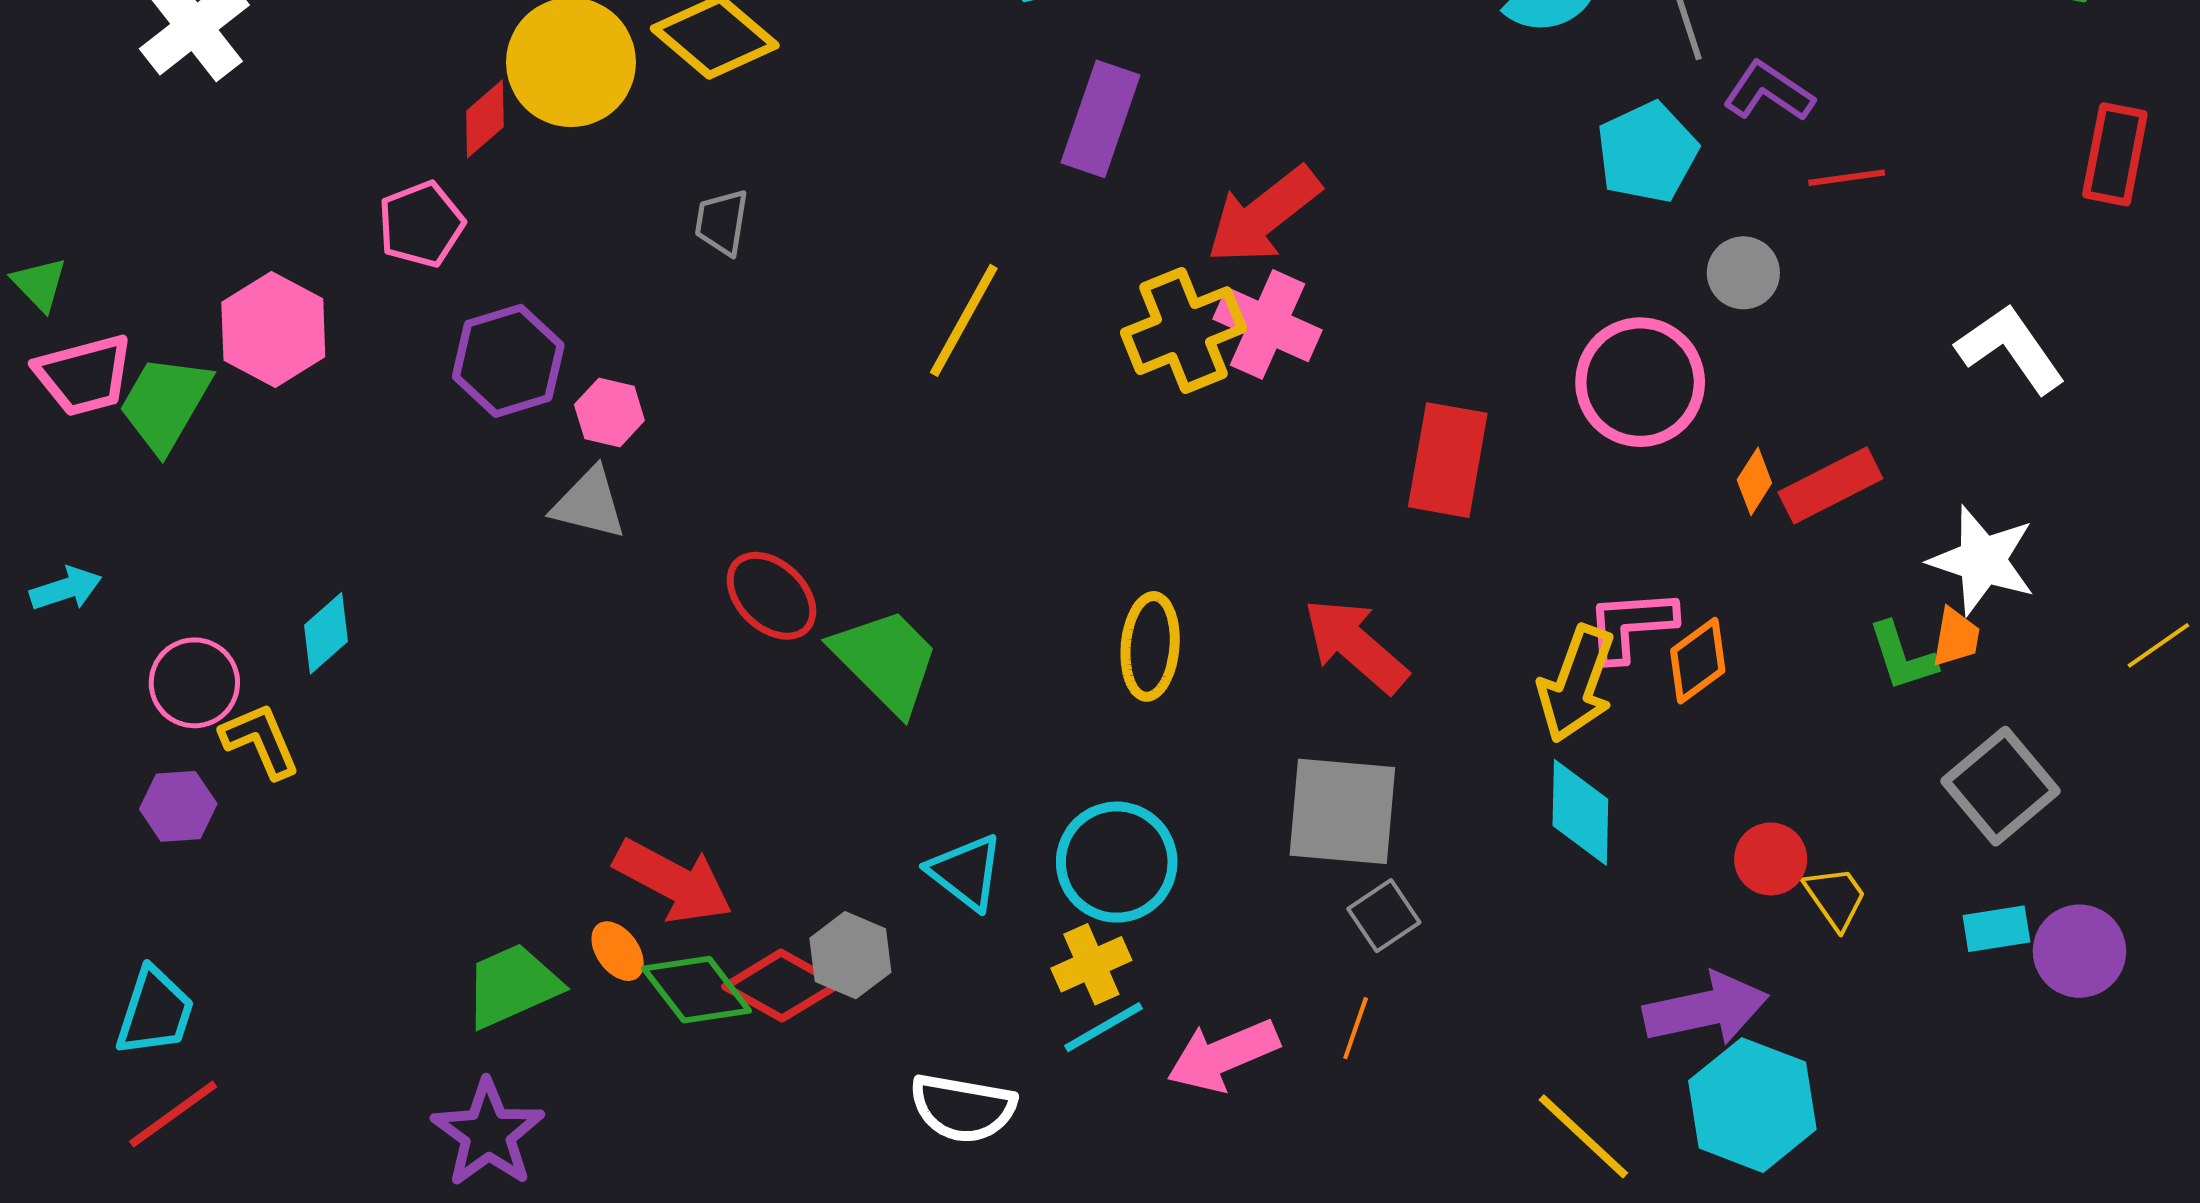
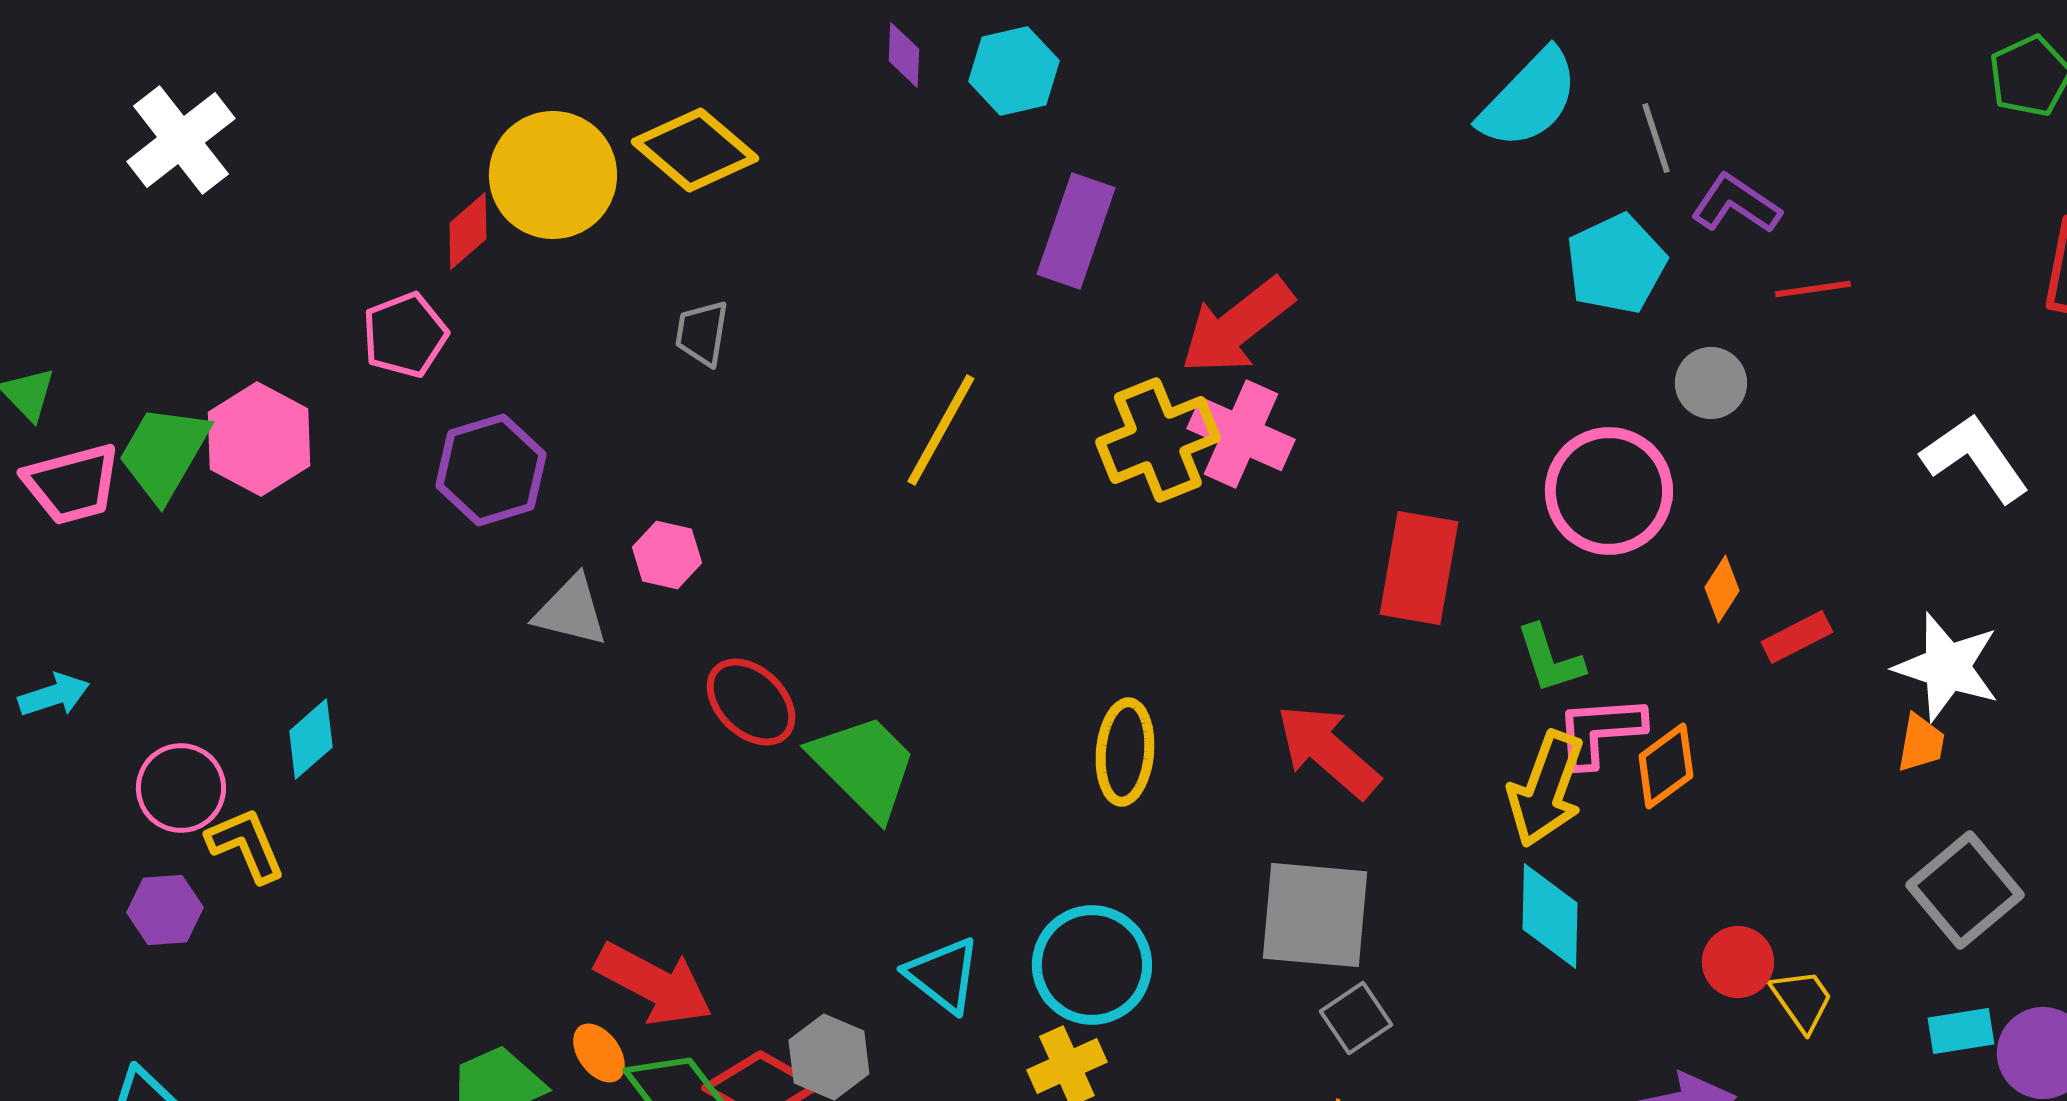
green trapezoid: (165, 403) -> (164, 453), moved
pink hexagon: (609, 413) -> (667, 555), moved
red rectangle: (1830, 485) -> (1797, 637), moved, size x0.7
green L-shape: (1902, 657) -> (1550, 659), moved

